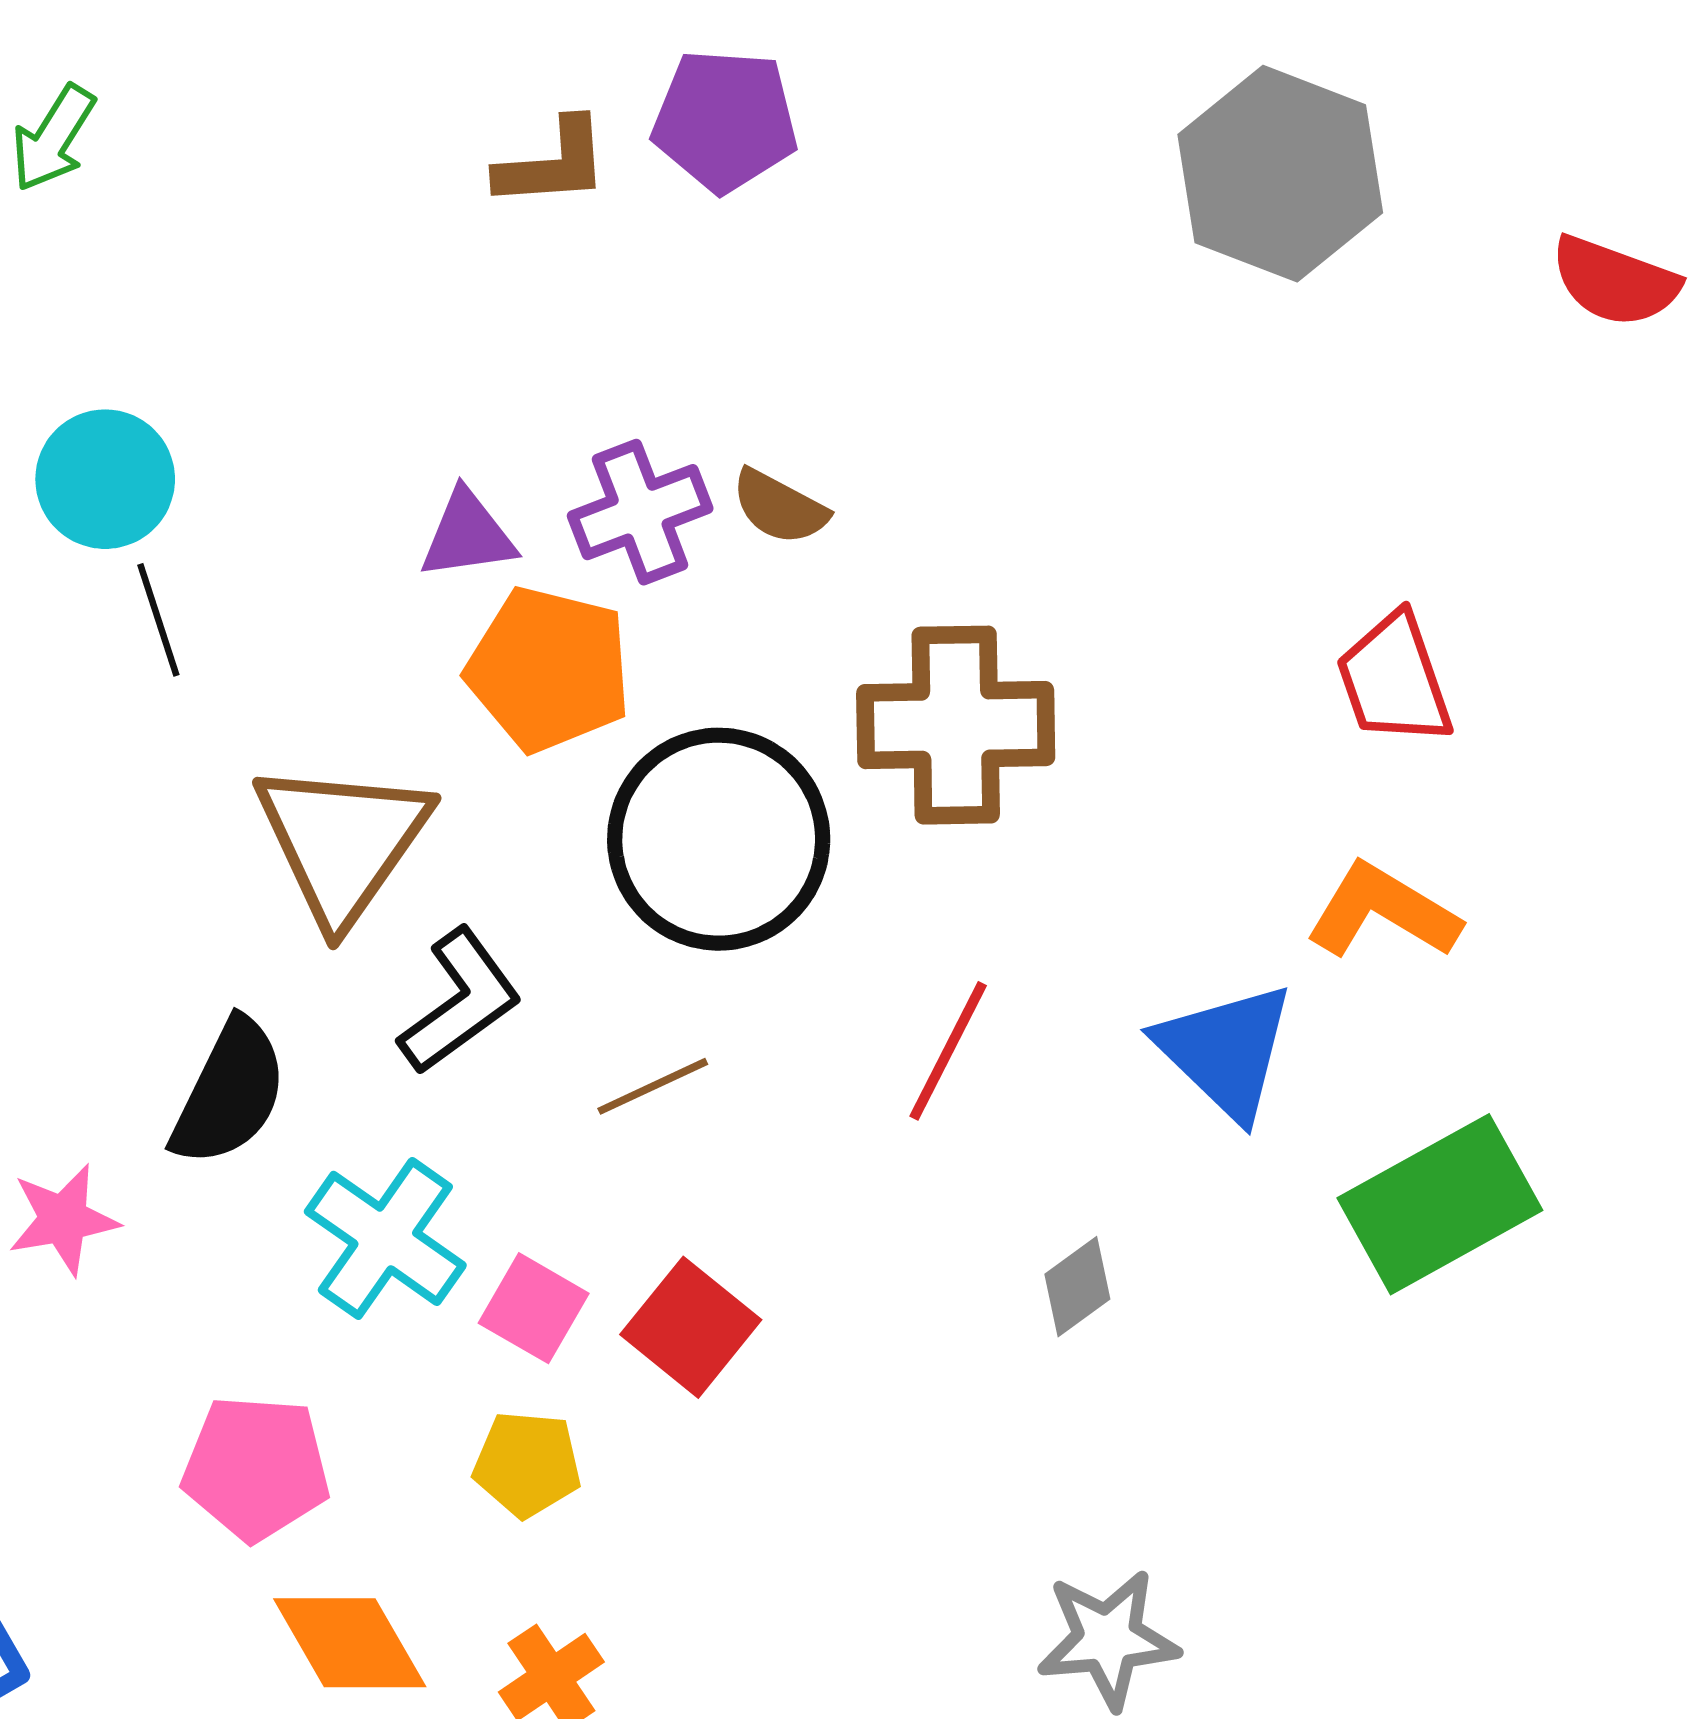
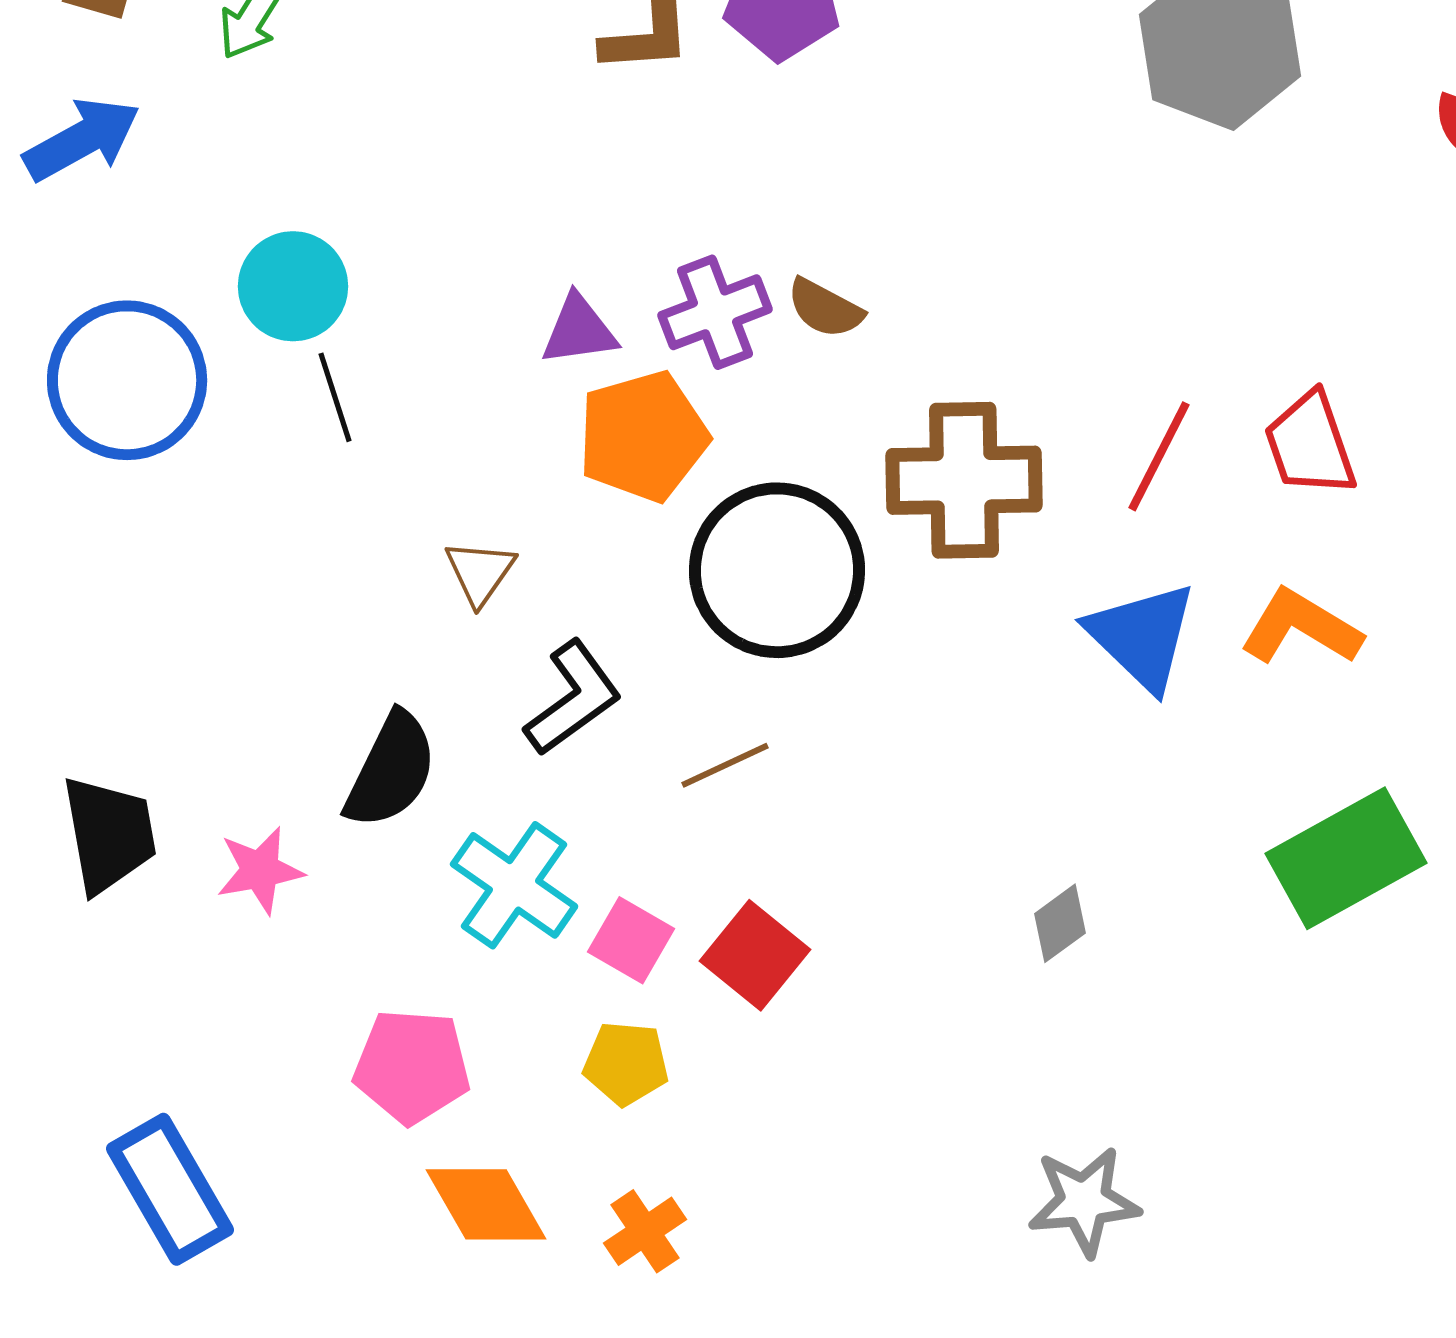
orange pentagon: (549, 669) -> (643, 436), turned -30
brown triangle: (342, 842) -> (480, 572), size x0.5
red line: (948, 1051) -> (1159, 456), moved
blue triangle: (1226, 1051) -> (1142, 636), moved

